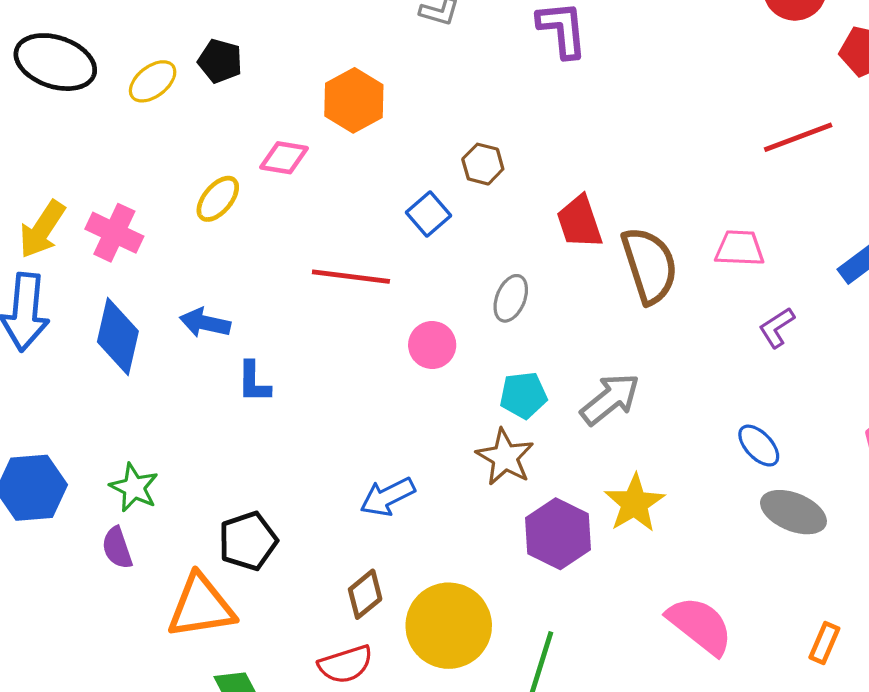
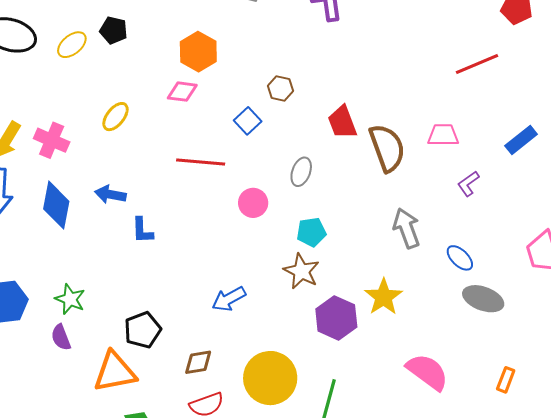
pink diamond: (284, 158) -> (182, 92), moved
gray arrow: (610, 399) -> (407, 228), moved, turned -69
brown diamond: (365, 594) -> (198, 362), moved, turned 32

